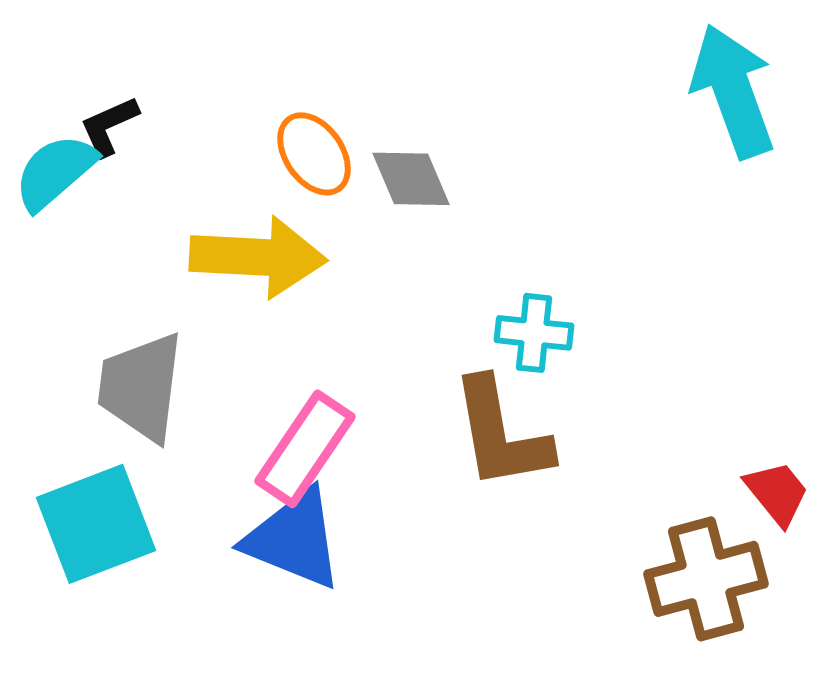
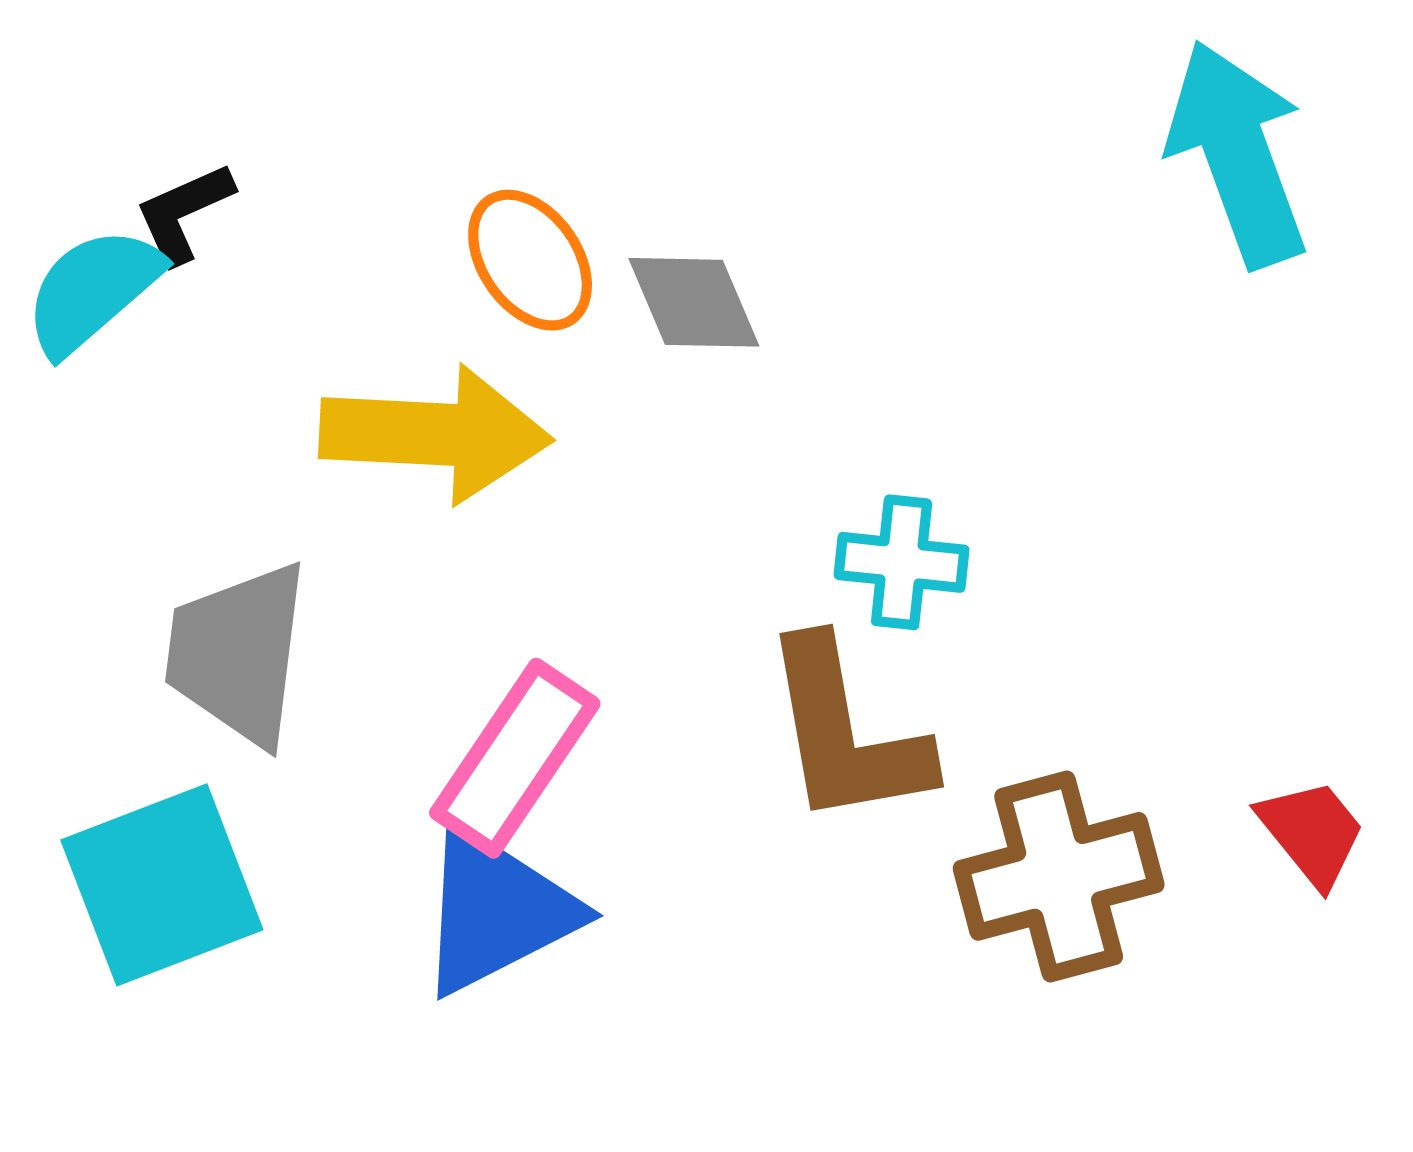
blue triangle: (294, 539) -> (496, 910), turned -49
brown cross: (706, 579) -> (1059, 876), moved

